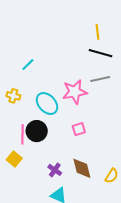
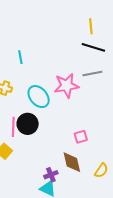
cyan line: (28, 65) -> (20, 57), turned -56
pink square: (79, 129) -> (81, 137), moved
purple cross: (55, 170) -> (51, 175), moved, turned 32

